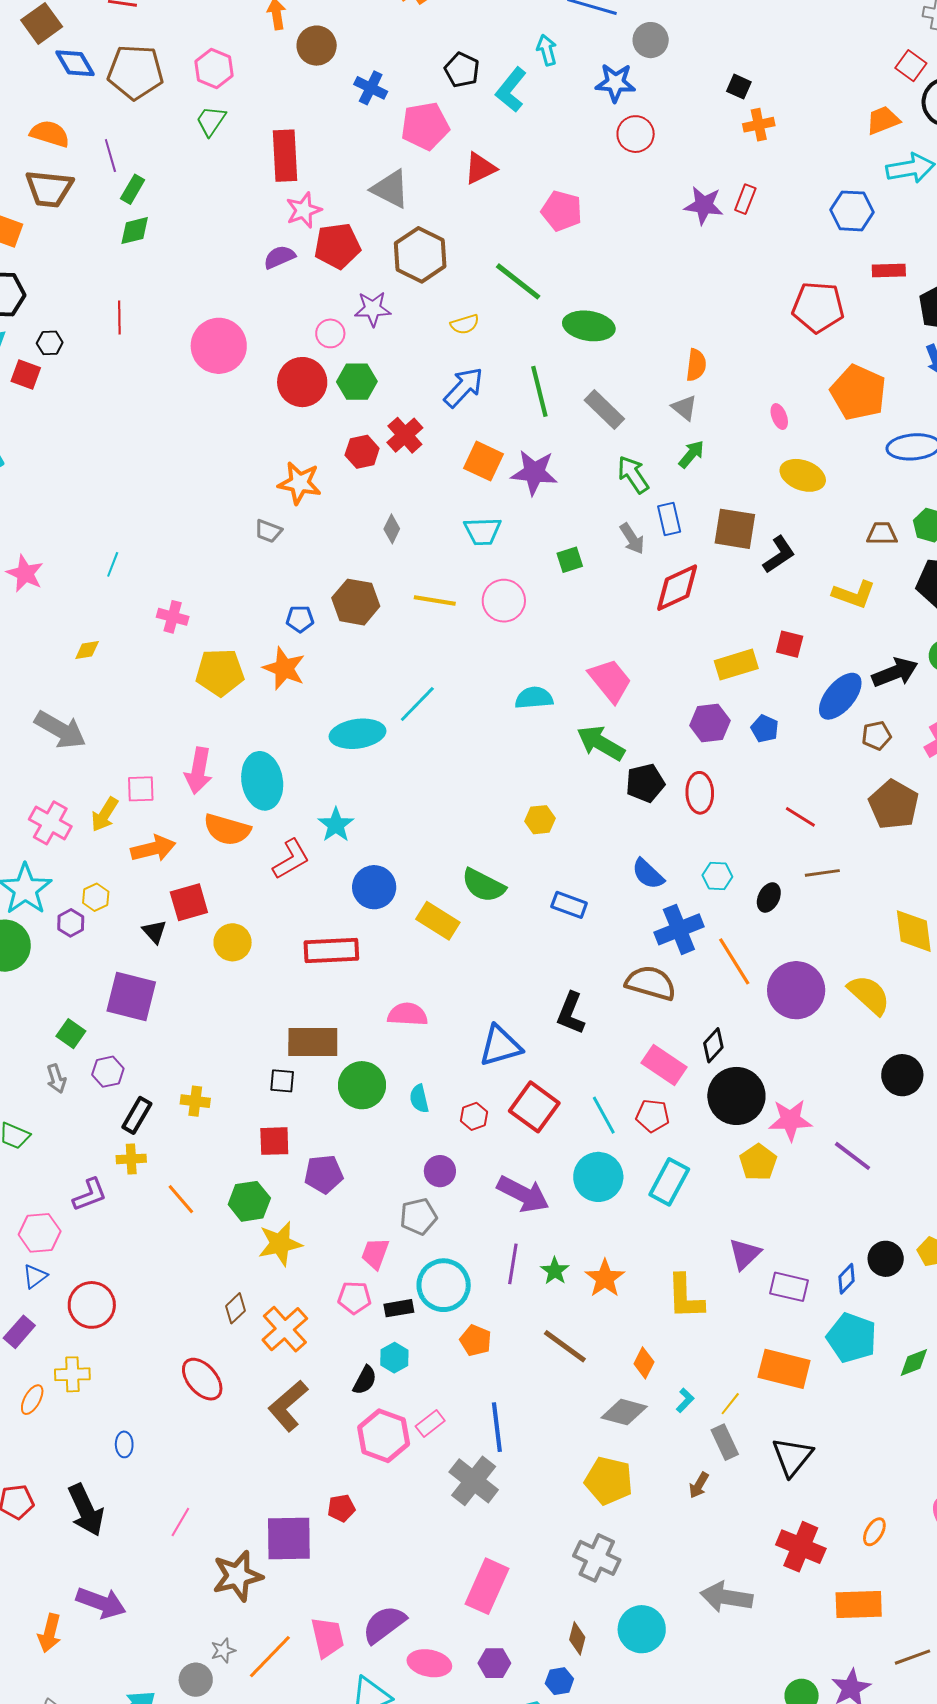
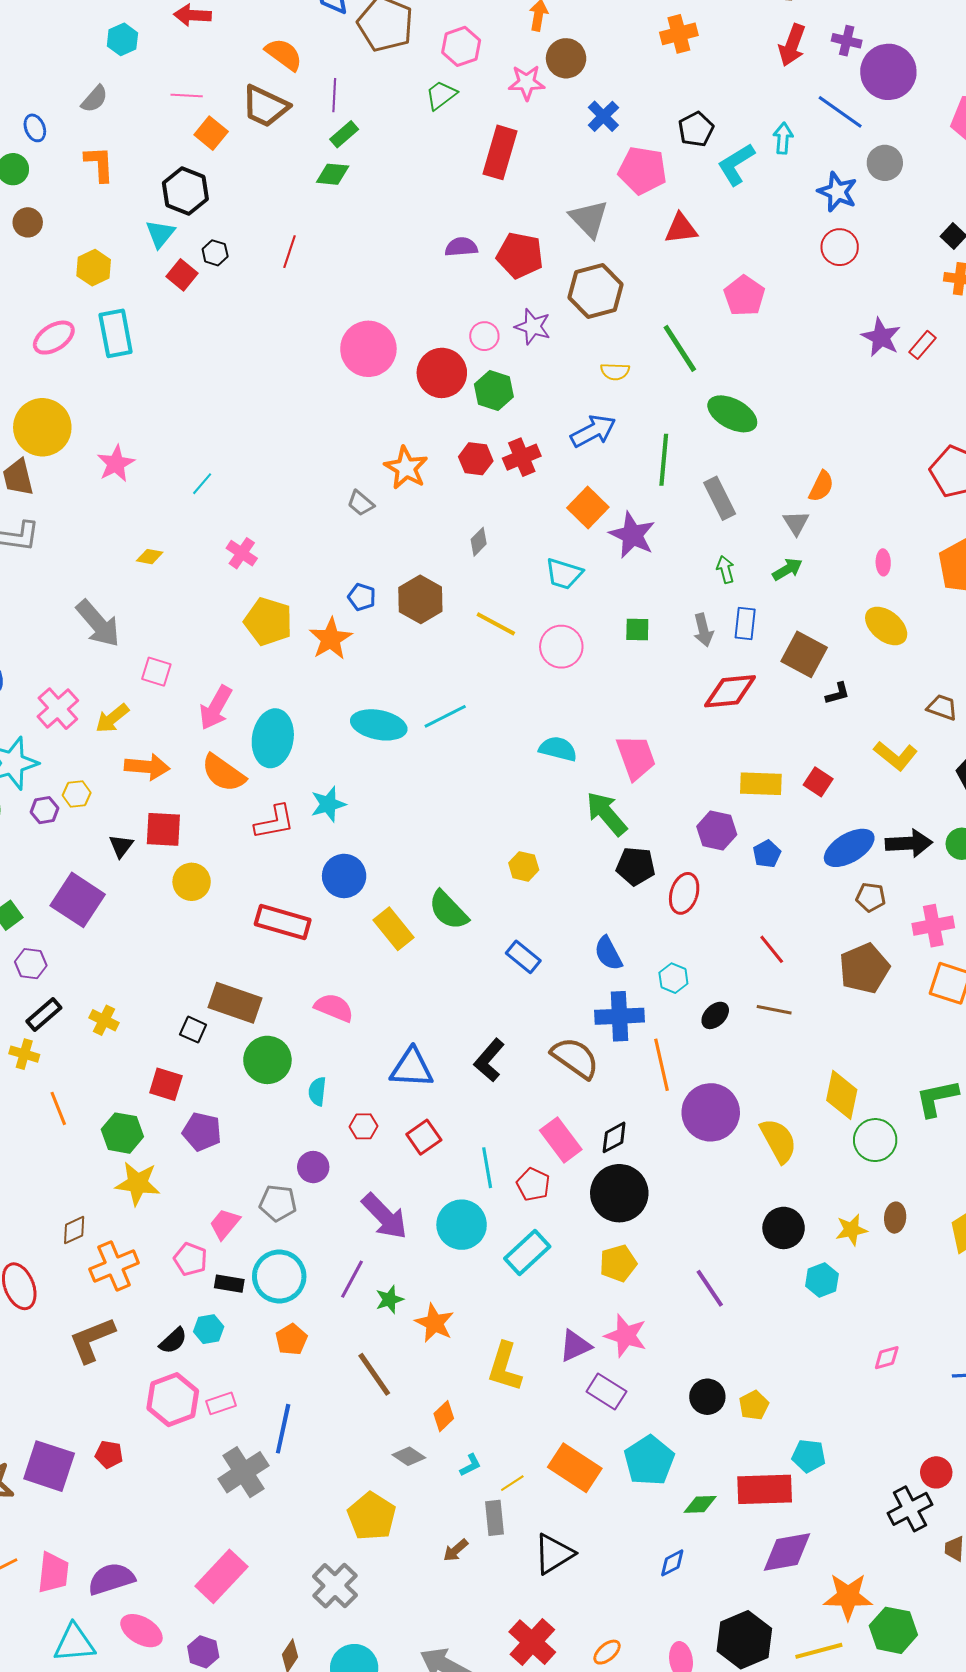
pink star: (304, 210) -> (527, 82), moved
pink circle: (219, 346) -> (368, 349), moved
green arrow: (633, 475) -> (725, 569), size x0.7
black L-shape: (779, 555) -> (838, 693), size x0.7
pink square: (141, 789) -> (156, 672), moved
red square: (534, 1107) -> (424, 1137), size x0.7
pink star: (790, 1120) -> (626, 1336), moved
orange star: (605, 1278) -> (434, 1323), turned -30
blue diamond: (846, 1279) -> (672, 1563), moved
gray diamond: (624, 1412) -> (409, 1456), size x0.7

